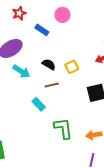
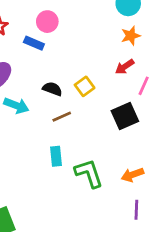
pink circle: (62, 15) -> (47, 22), moved
cyan rectangle: (39, 104) -> (56, 156), moved, turned 48

